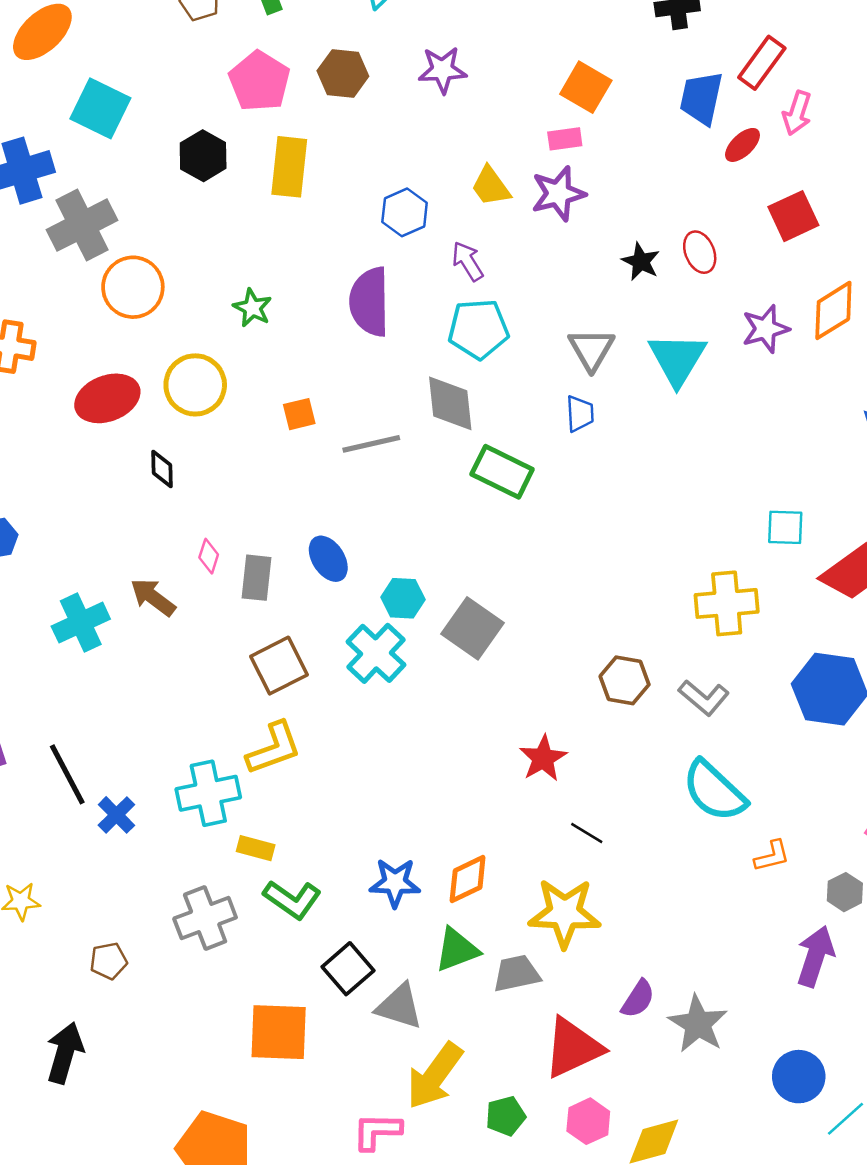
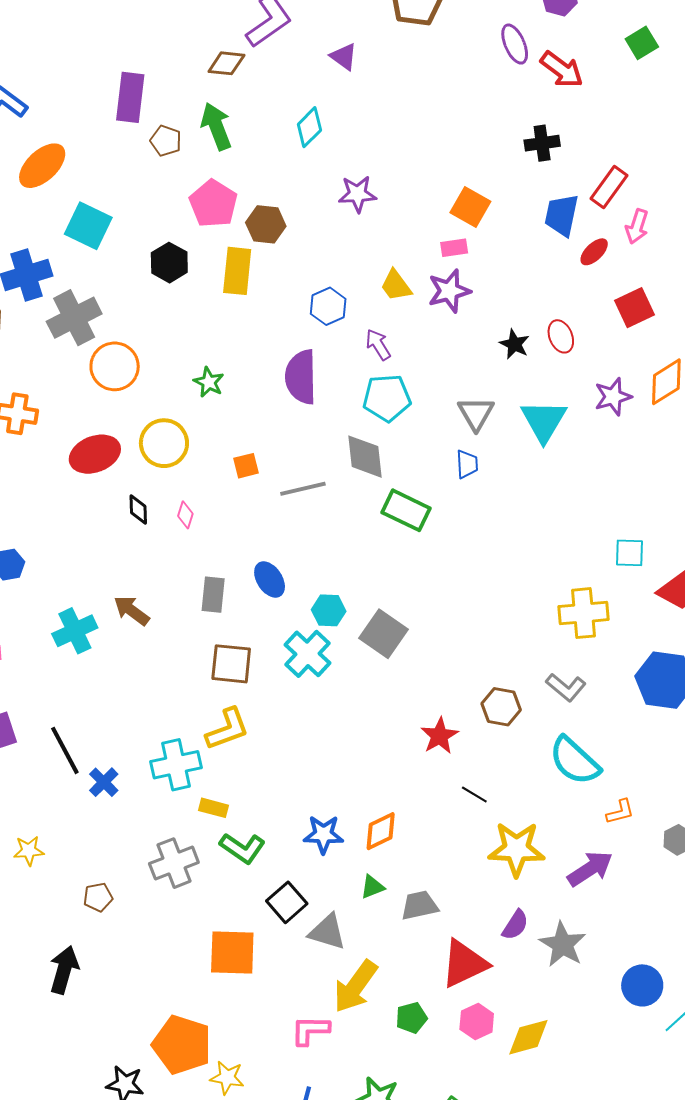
brown hexagon: (343, 73) -> (266, 224), moved
pink diamond: (209, 556) -> (185, 515), moved
brown square: (279, 666) -> (231, 664), turned 33
brown hexagon: (625, 680) -> (501, 707), moved
yellow star: (565, 913) -> (516, 849), moved
green triangle: (457, 950) -> (372, 887), size x0.7
purple arrow: (815, 956) -> (590, 869), moved, turned 39

